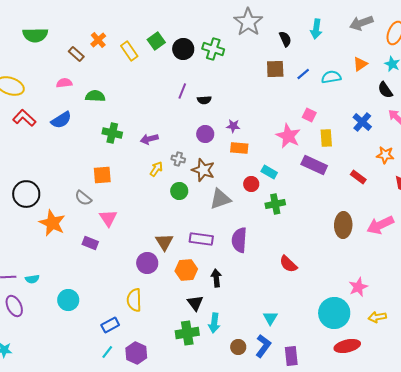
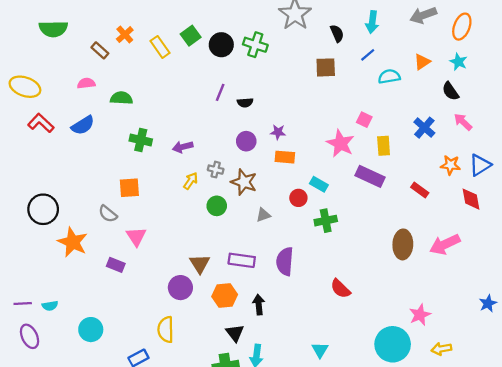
blue line: (303, 74) -> (368, 55), moved
gray triangle: (220, 199) -> (263, 215), size x0.6

